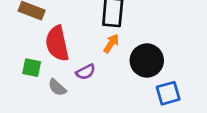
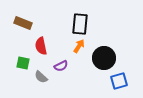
red semicircle: (57, 43) -> (41, 46), size x0.7

